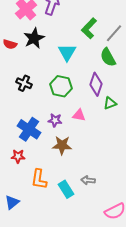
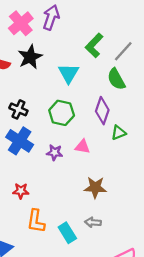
blue cross: (29, 129) -> (20, 141), moved
brown star: (62, 145) -> (95, 187), moved
red star: (18, 156) -> (21, 191), moved

